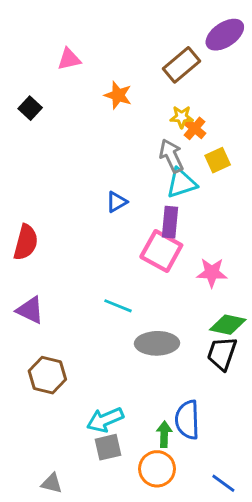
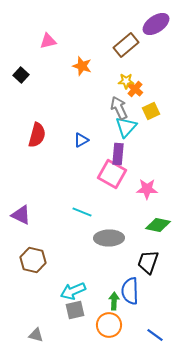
cyan triangle: (182, 183) -> (126, 127), turned -30
red semicircle: (26, 242) -> (37, 135), moved
black trapezoid: (222, 353) -> (148, 262), moved

